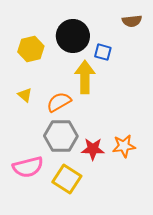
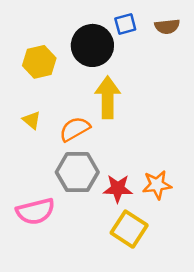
blue square: (103, 52) -> (125, 24), moved, turned -30
yellow square: (67, 179) -> (129, 229), moved

